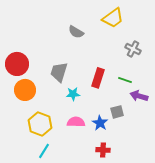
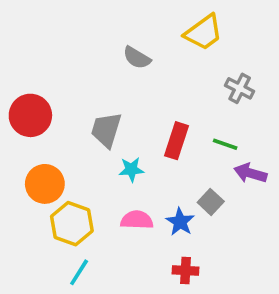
orange circle: (25, 90) -> (45, 184), moved
gray square: (117, 112) -> (211, 202), turned -32

